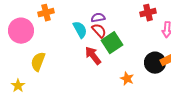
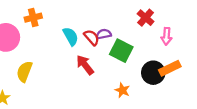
red cross: (148, 13) -> (146, 18), turned -35
purple semicircle: (98, 18) -> (104, 34), moved
green square: (112, 43) -> (121, 51), moved, turned -30

